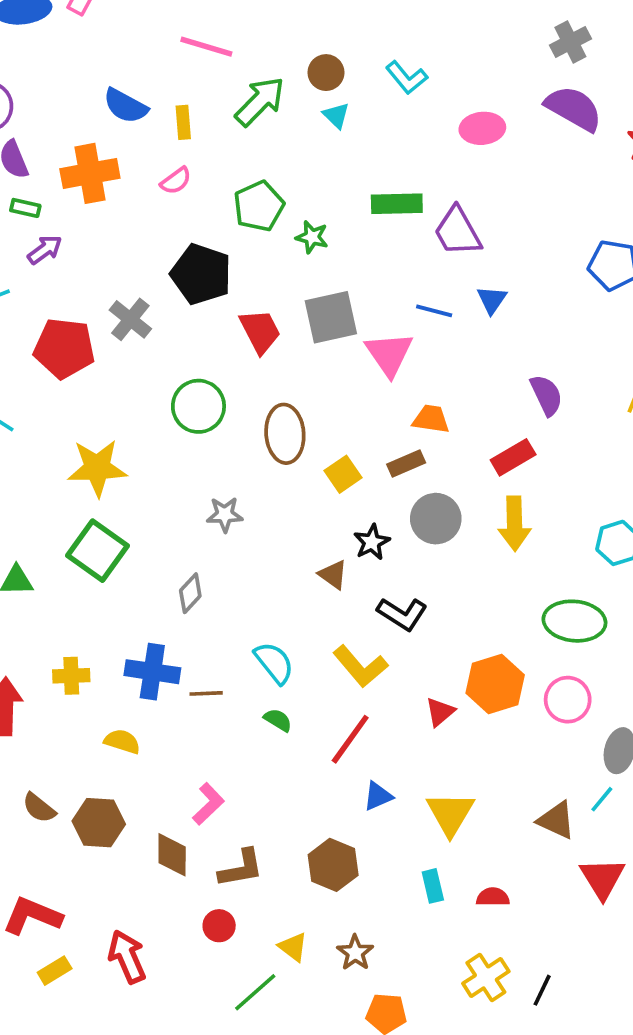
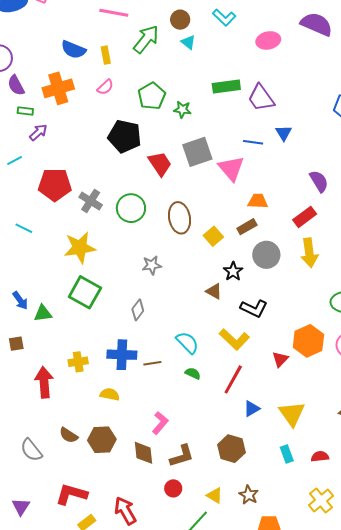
gray cross: (130, 319) -> (91, 201), moved

